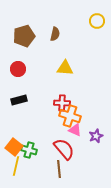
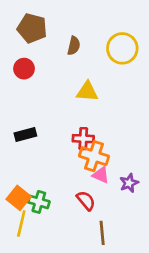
yellow circle: (97, 21) -> (122, 48), moved, size x1.5
brown pentagon: (24, 36) -> (32, 28), moved, turned 30
red circle: (18, 69) -> (24, 69), moved
red semicircle: (64, 149) -> (86, 201), size x0.7
brown line: (59, 169) -> (102, 233), moved

